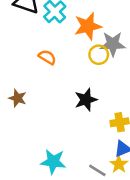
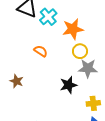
gray star: (113, 44) -> (88, 68), moved

